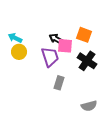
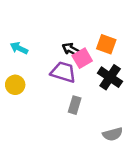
pink square: (65, 46) -> (82, 58), turned -35
yellow circle: (19, 52) -> (15, 85), moved
purple trapezoid: (50, 57) -> (63, 72), turned -55

